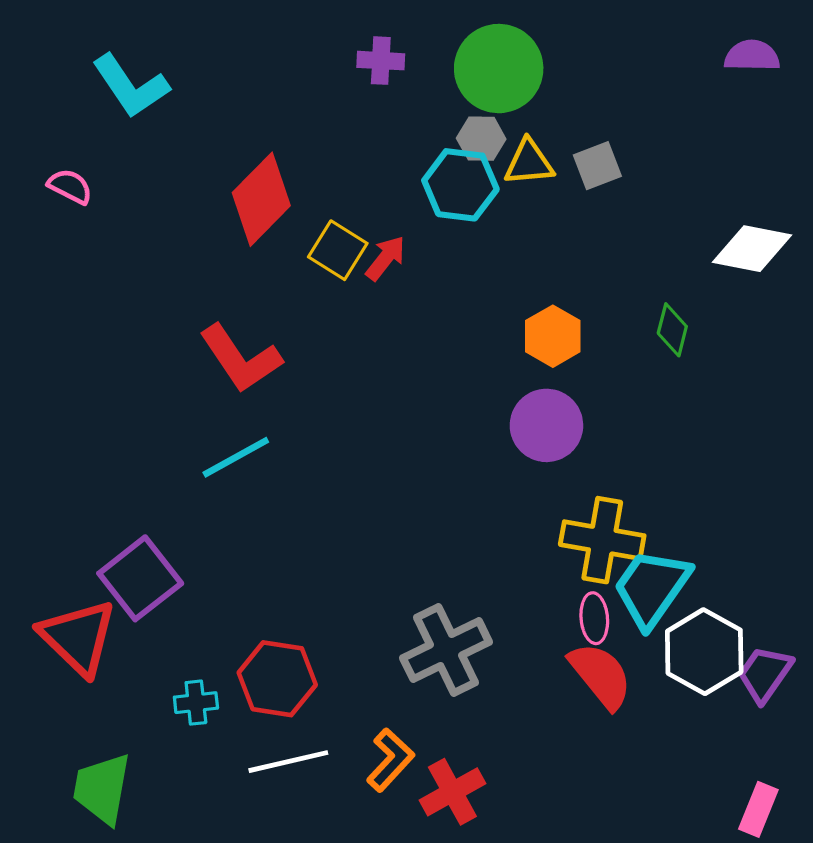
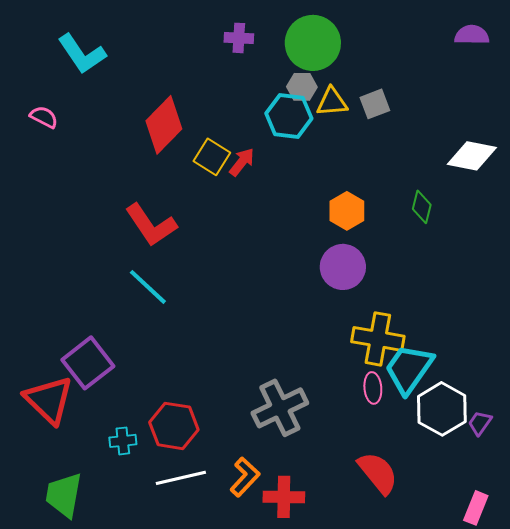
cyan line: (236, 457) -> (148, 287), turned 72
purple trapezoid: (765, 674) -> (480, 423), size x0.7
red semicircle: (601, 676) -> (378, 473), moved
red cross: (452, 792) -> (284, 497), turned 30

